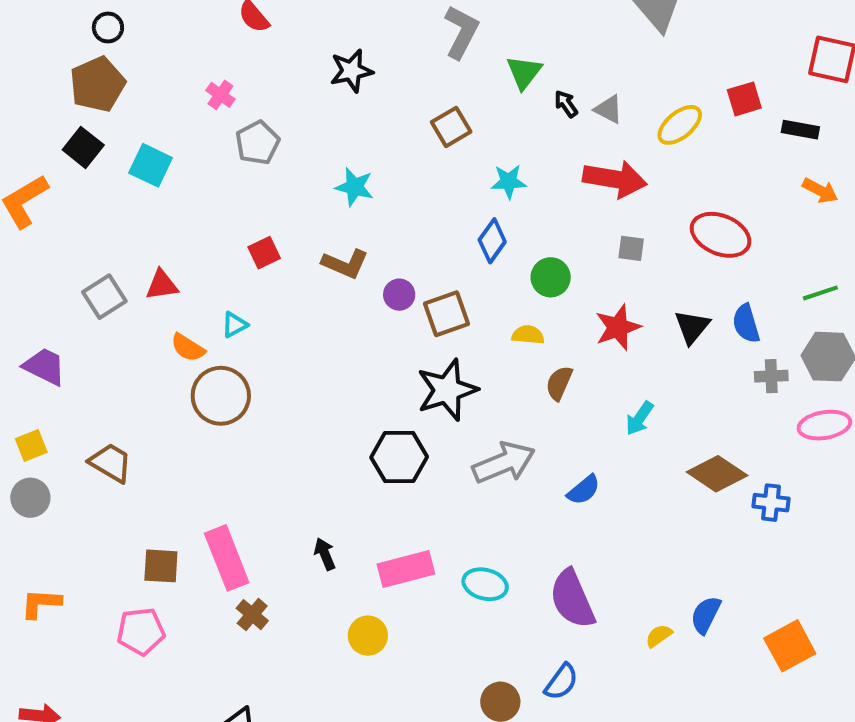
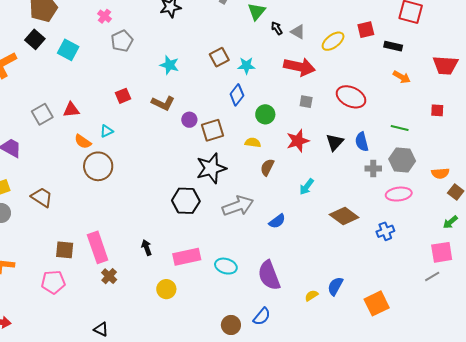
brown square: (451, 127) -> (219, 57), moved
green line: (820, 293) -> (400, 128), turned 30
blue cross: (771, 503) -> (385, 231), moved, turned -30

